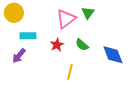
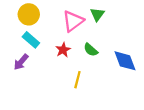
yellow circle: (14, 13) -> (29, 14), moved
cyan rectangle: (28, 36) -> (31, 40), turned 42

